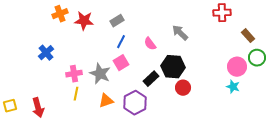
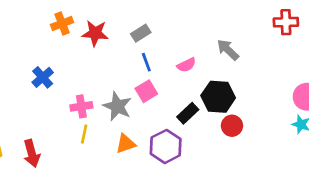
blue line: (121, 42) -> (146, 62), turned -48
pink semicircle: (150, 44) -> (186, 65), turned -80

